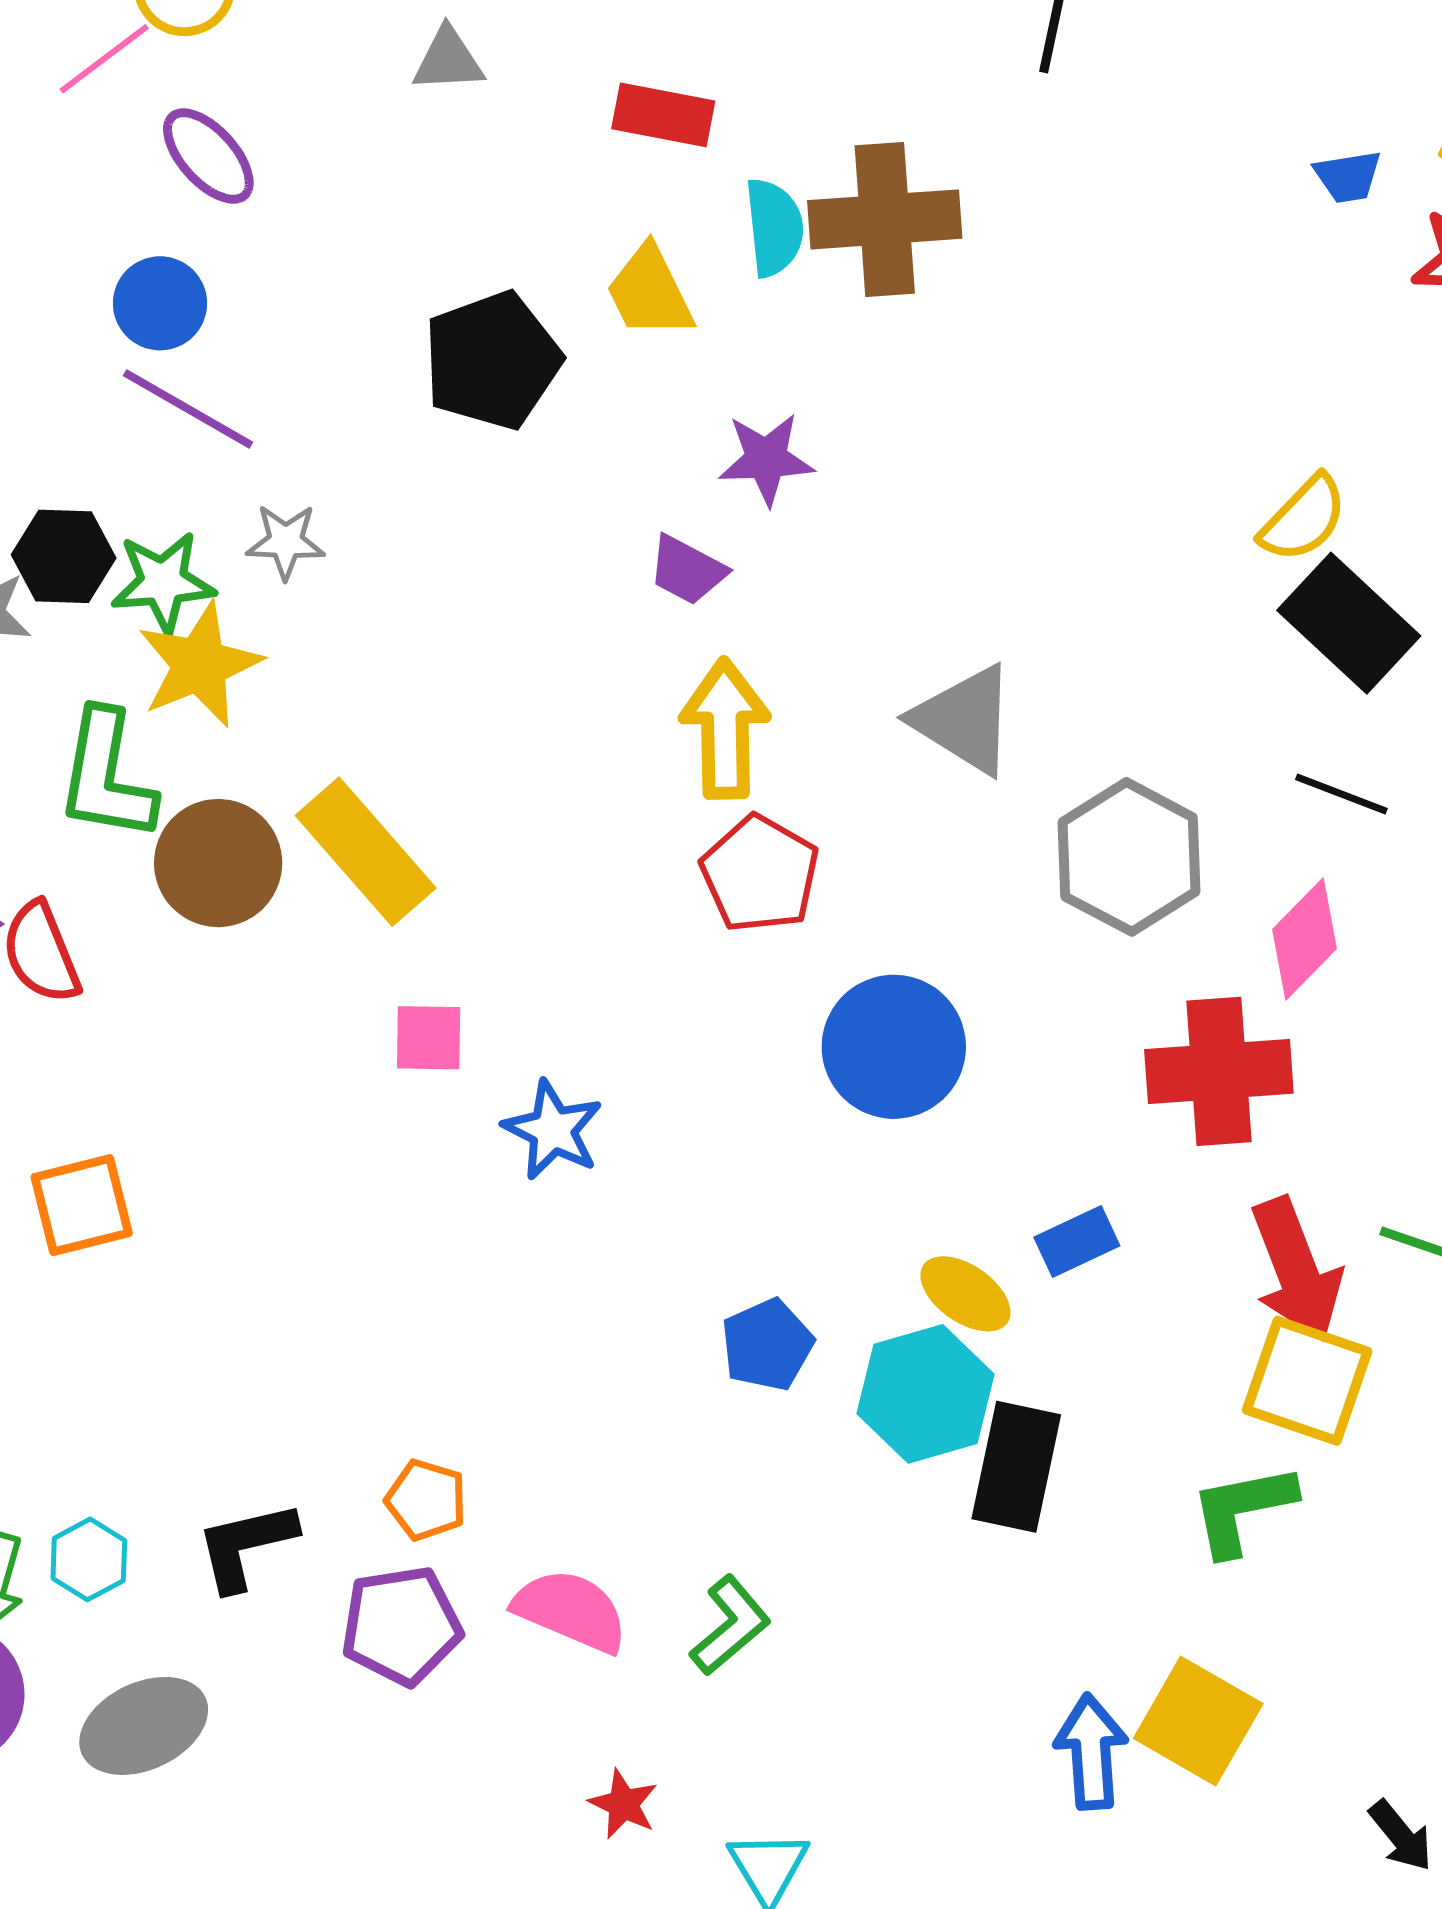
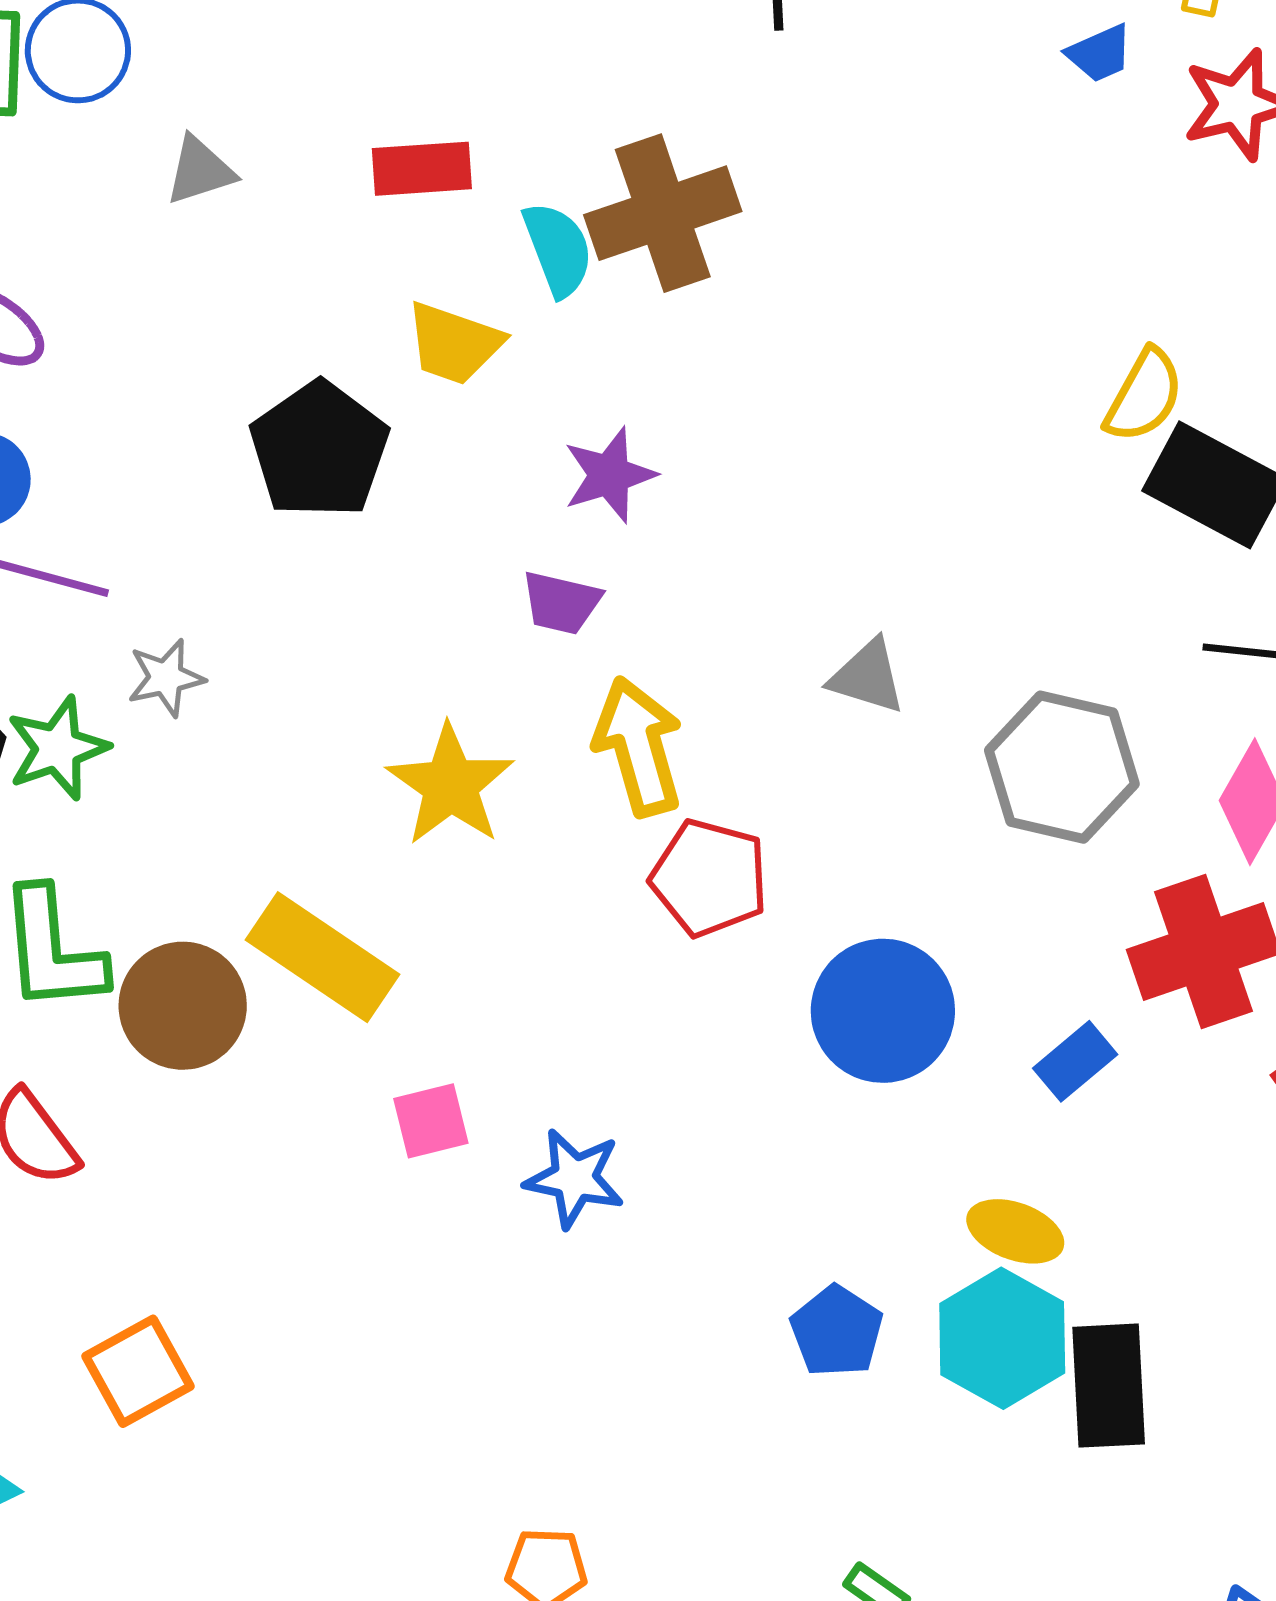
yellow trapezoid: (650, 292) -> (454, 343), turned -30
yellow star: (200, 665) -> (450, 785), moved
gray triangle: (964, 720) -> (867, 677), size x0.7
blue rectangle: (1077, 1241) -> (1075, 1061), moved

